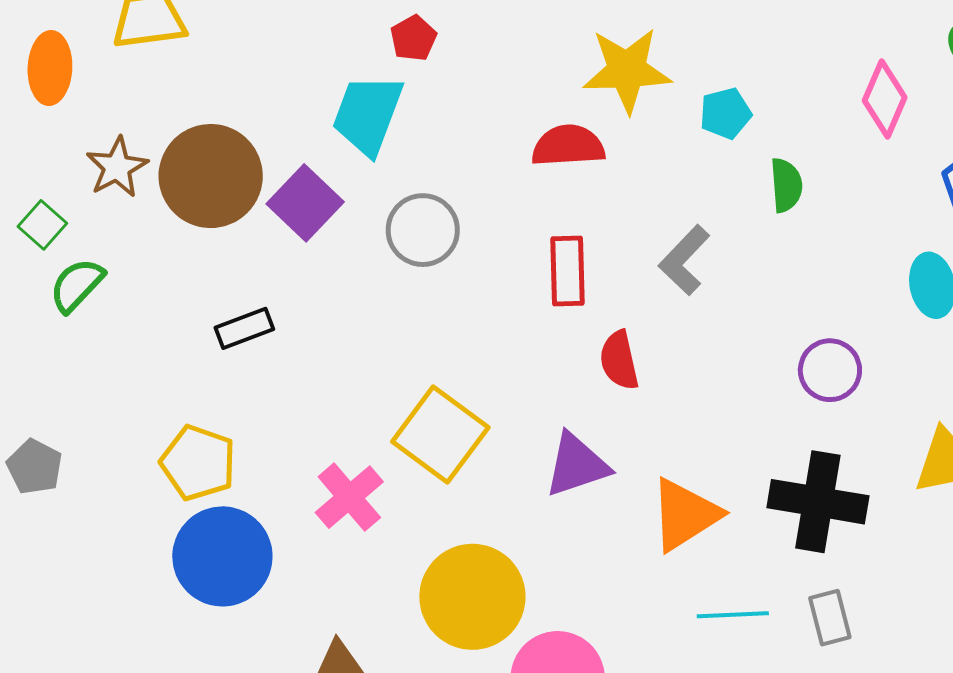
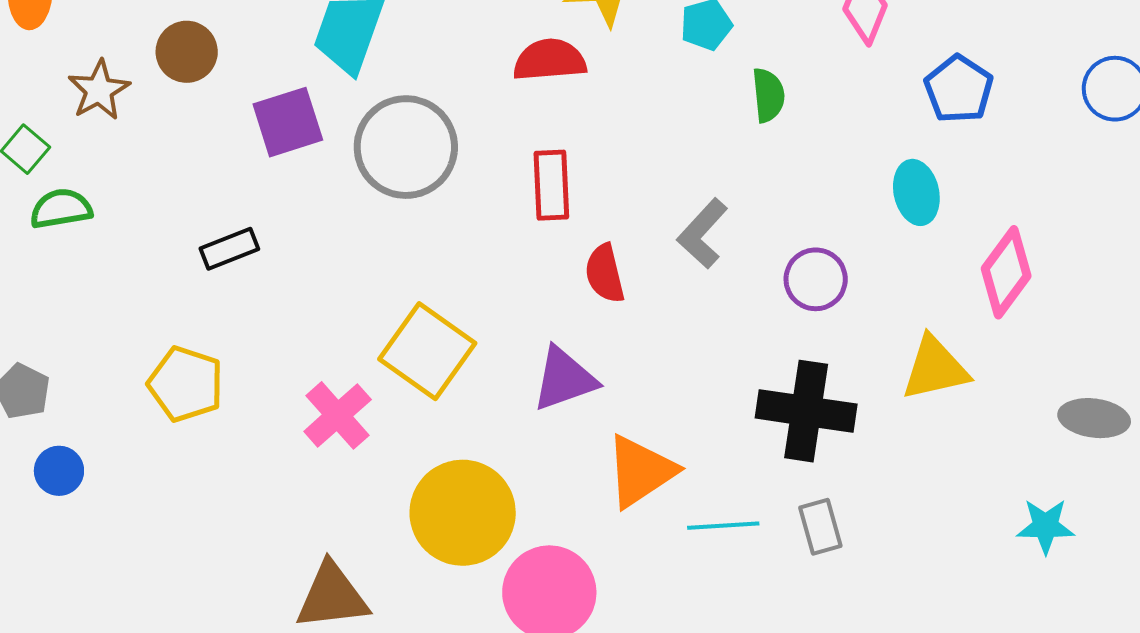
brown circle: (211, 176) -> (187, 52), moved, size x0.6
purple square: (305, 203) -> (288, 122), turned 30
gray circle: (423, 230) -> (406, 147), size x1.4
gray L-shape: (684, 260) -> (702, 234), moved
green semicircle: (77, 285) -> (61, 209), turned 38
orange triangle: (685, 515) -> (640, 471), moved
blue circle: (222, 556) -> (59, 471), moved, size x0.5

